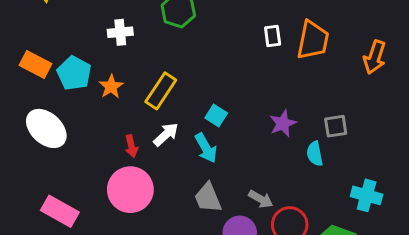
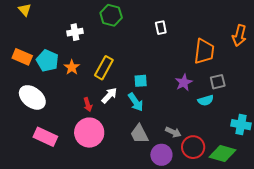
white rectangle: (273, 36) -> (161, 28), moved
orange trapezoid: (313, 40) -> (204, 51), moved
cyan square: (216, 116) -> (141, 81), turned -32
cyan semicircle: (315, 154) -> (206, 100), turned -91
pink rectangle: (60, 211) -> (45, 137), moved

